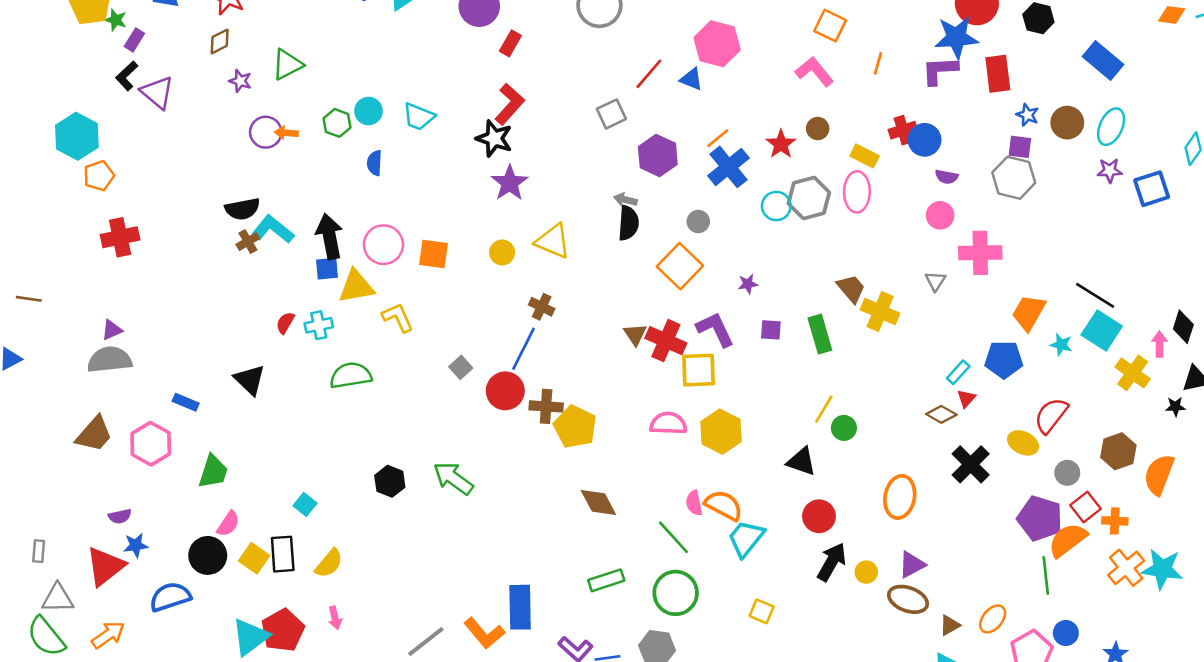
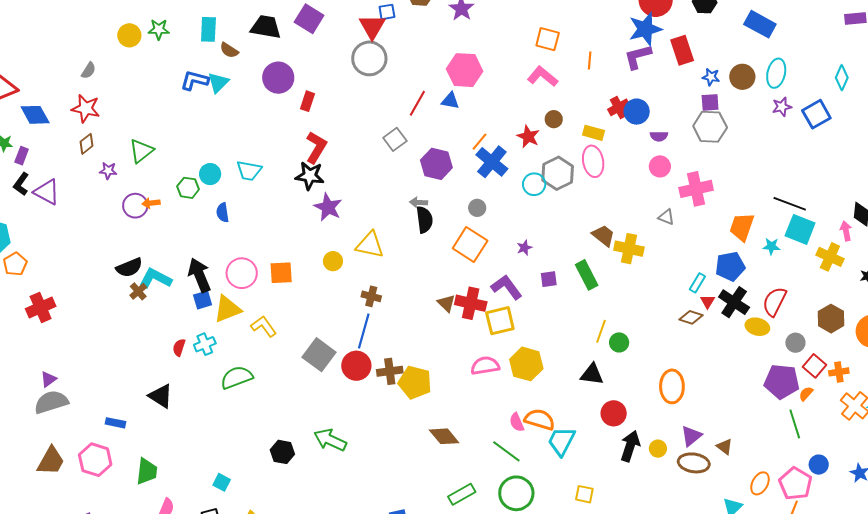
gray triangle: (935, 281) -> (666, 217), turned -30
gray square: (461, 367) -> (319, 355), size x1.8
black cross: (971, 464) -> (734, 302), moved
orange semicircle: (1068, 540) -> (806, 394), size x0.5
orange ellipse: (993, 619) -> (760, 483), moved
brown triangle: (950, 625) -> (725, 447), moved, turned -42

